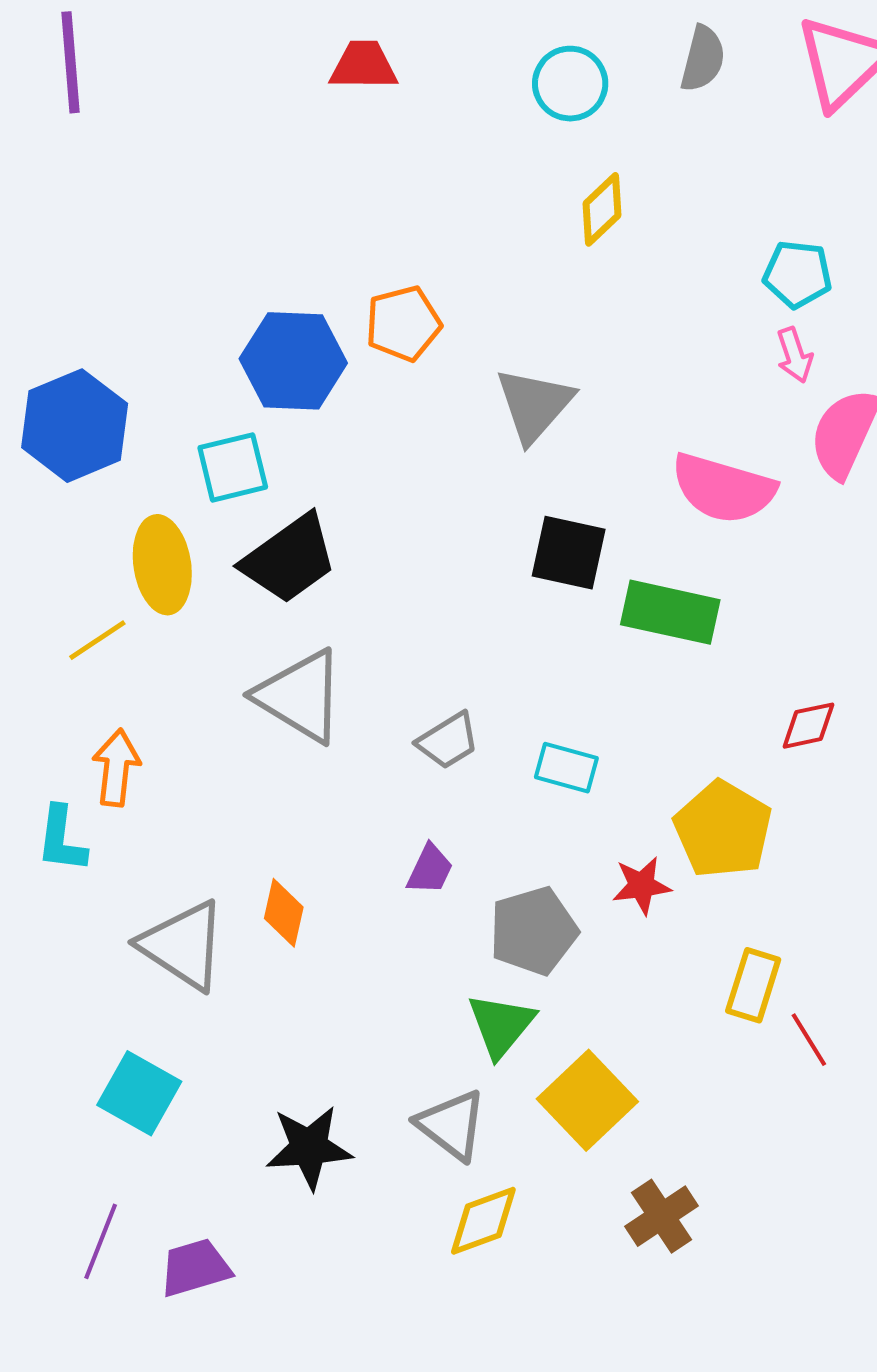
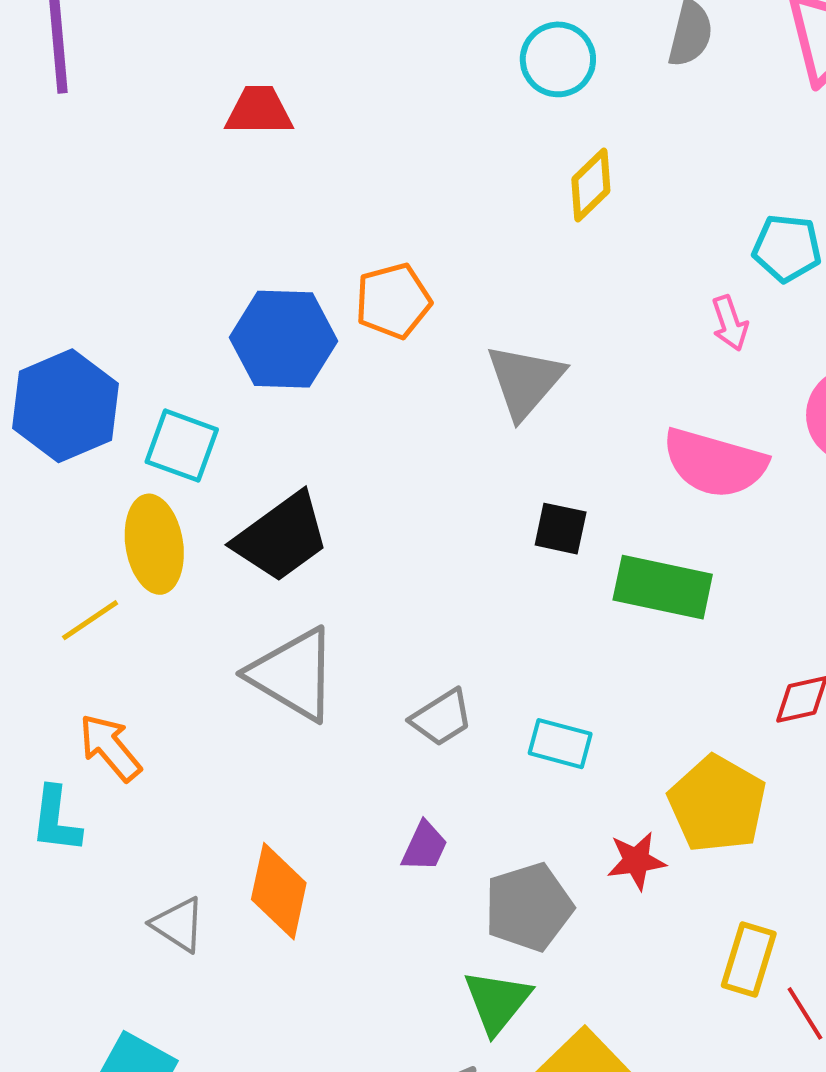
red trapezoid: (364, 65) -> (259, 111), moved
pink arrow: (795, 355) -> (730, 323), moved
cyan square: (233, 467) -> (182, 446), moved, turned 34
black square: (569, 553) -> (561, 529), size x0.7
orange arrow: (116, 768) -> (110, 748), turned -46
orange diamond: (284, 913) -> (279, 891), size x1.4
gray triangle: (183, 945) -> (178, 925), size x0.6

